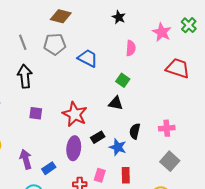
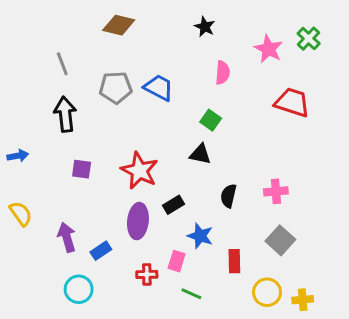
gray pentagon: (55, 44) -> (116, 88), moved
blue star: (118, 147) -> (200, 236), moved
red rectangle: (126, 175) -> (234, 261), moved

